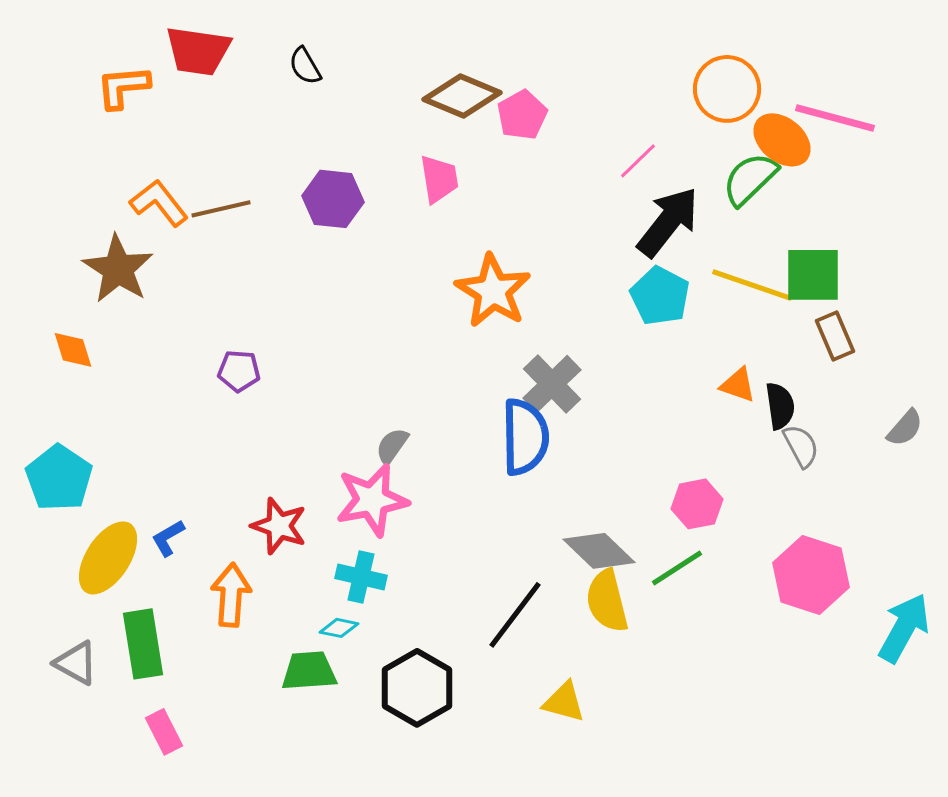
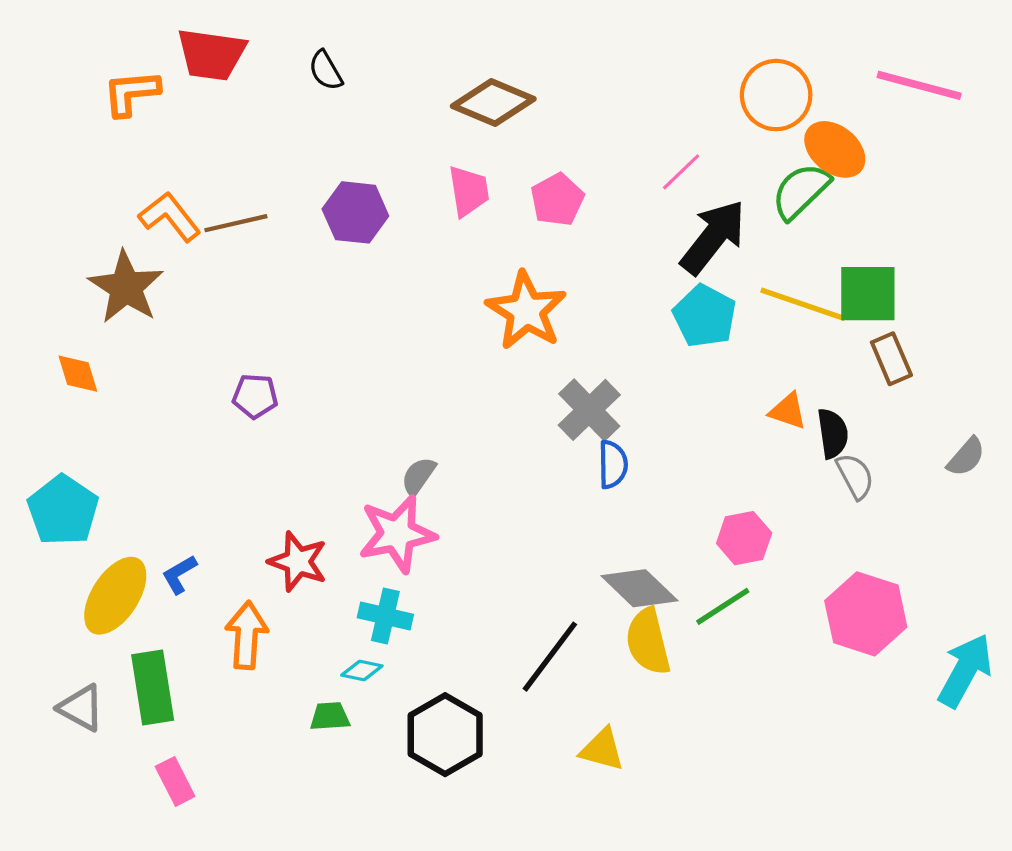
pink pentagon: (522, 115) -> (557, 200), moved
pink line: (835, 118) -> (919, 85), moved
blue semicircle: (525, 437) -> (613, 464), moved, size x0.6
green trapezoid: (309, 671) -> (330, 716), size x0.7

